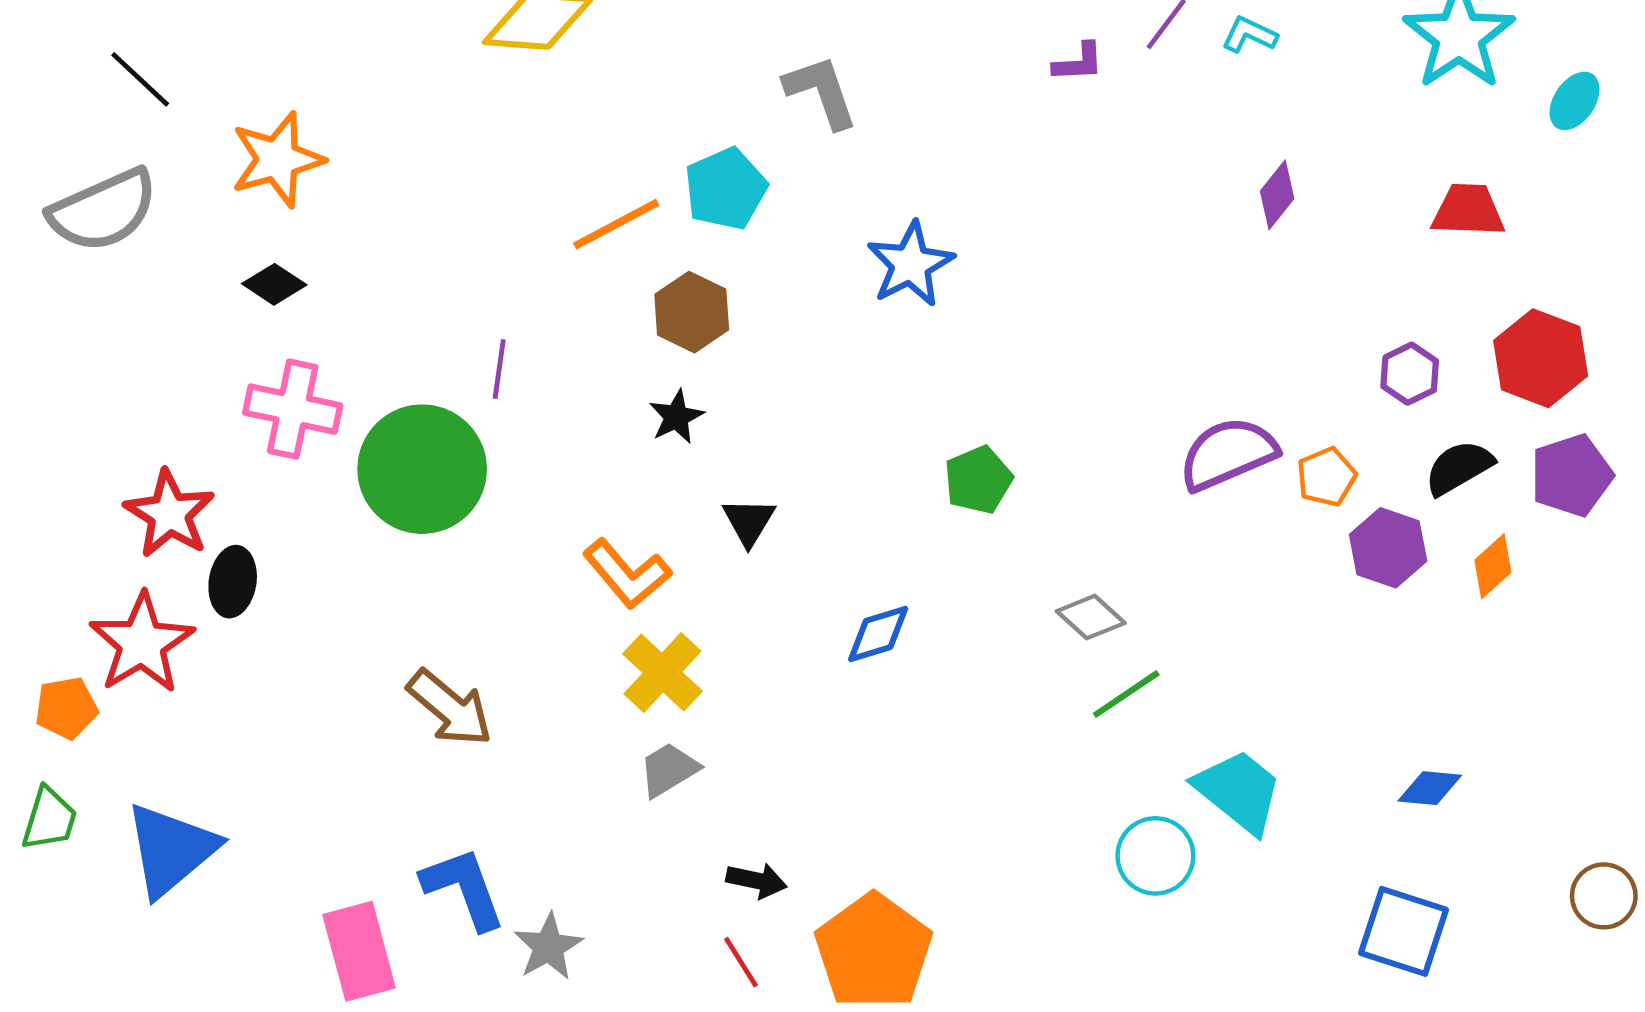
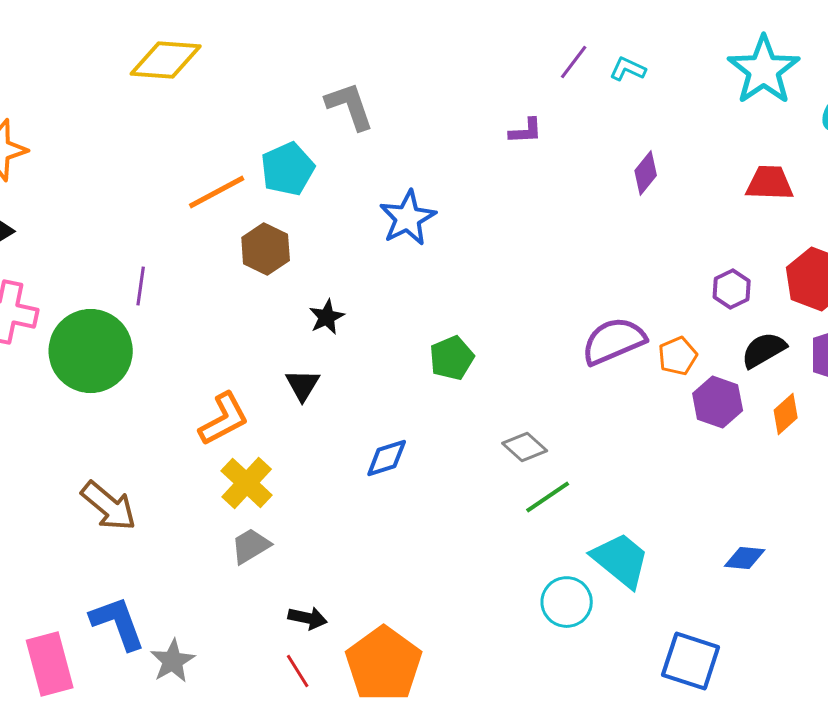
purple L-shape: (1078, 62) -> (526, 131), moved
black star: (676, 417) -> (327, 317), moved
orange L-shape: (627, 574) -> (224, 419), turned -78
blue square: (1403, 931) -> (691, 661), moved

